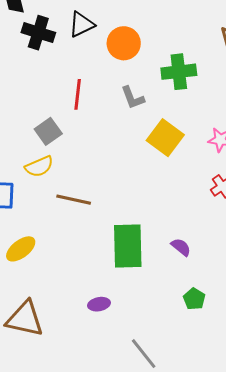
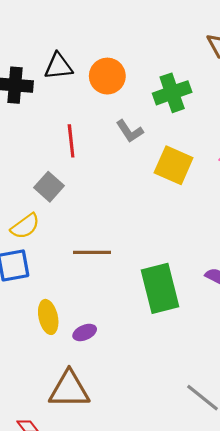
black triangle: (82, 24) -> (58, 66), turned 32
yellow semicircle: (39, 167) -> (25, 226), moved
yellow ellipse: (21, 249) -> (48, 317), turned -52
purple ellipse: (99, 304) -> (85, 332), moved

